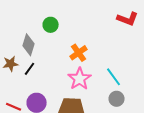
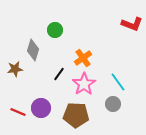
black line: (30, 69) -> (59, 74), moved
gray circle: (117, 99) -> (113, 104), moved

